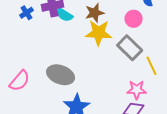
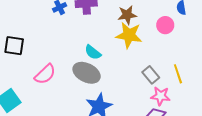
cyan semicircle: (65, 15) -> (93, 52), moved
gray rectangle: (130, 48) -> (151, 75), moved, size x0.7

